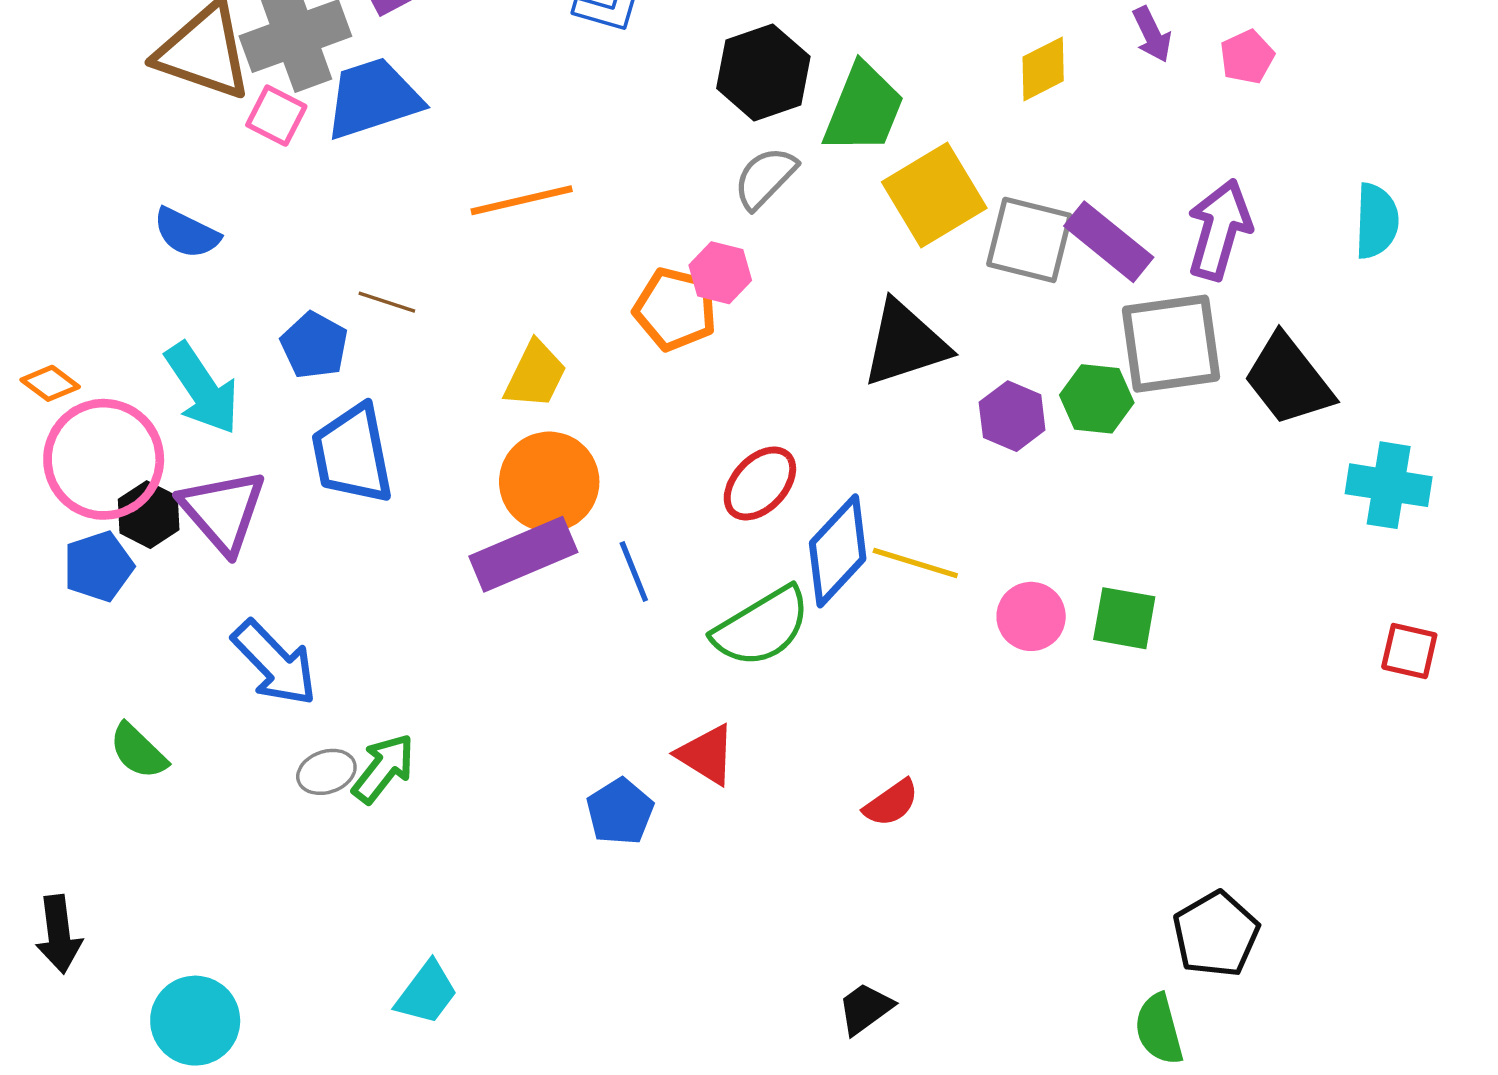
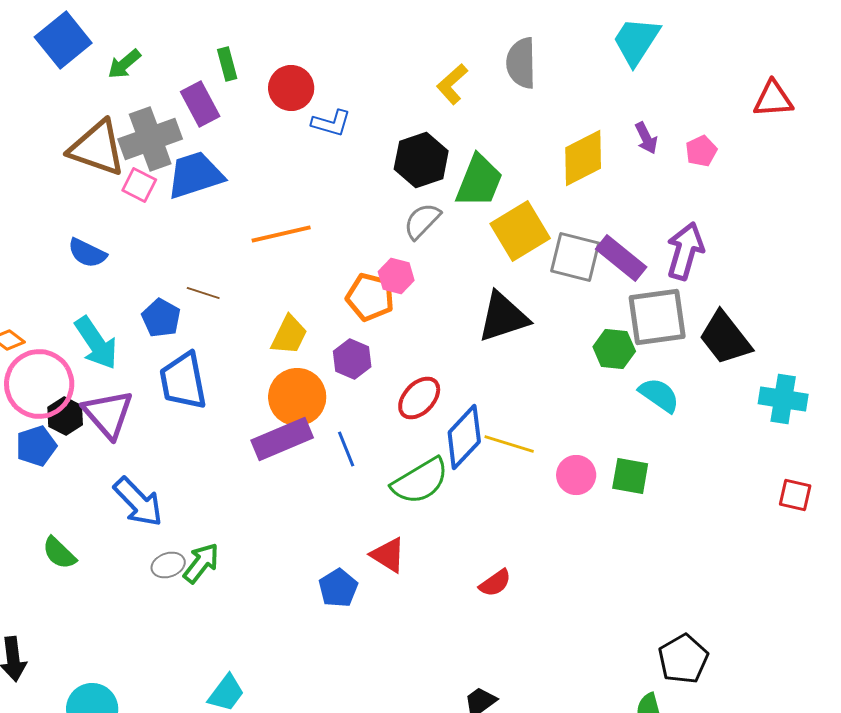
yellow diamond: (1043, 69) -> (583, 158), size x1.5
cyan semicircle: (1377, 221) -> (659, 395), moved, turned -57
purple hexagon: (1012, 416) -> (352, 359), moved

